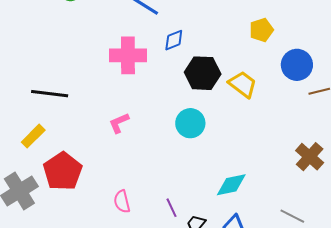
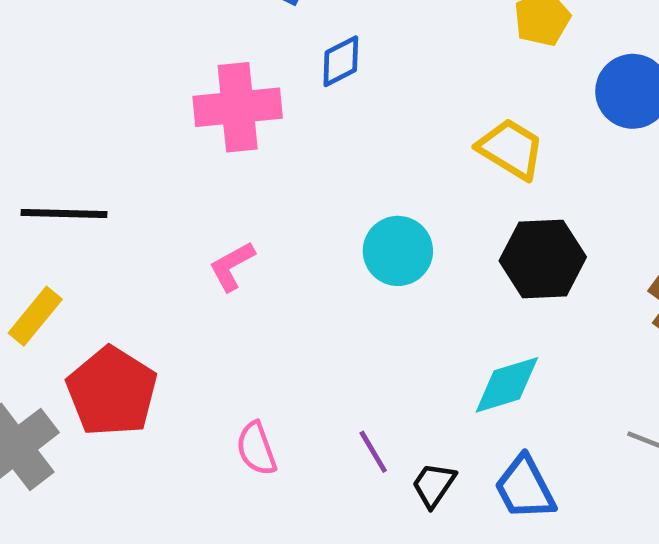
black hexagon: (203, 73) -> (543, 259), moved

